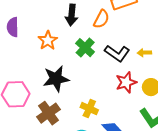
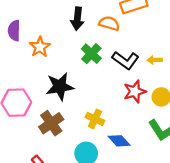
orange semicircle: (101, 19) -> (109, 23), turned -102
orange star: (48, 40) -> (40, 47), moved

